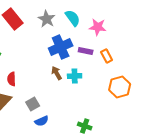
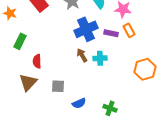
orange rectangle: (107, 56) -> (129, 30), moved
gray square: (33, 104) -> (58, 86), turned 32
blue semicircle: (42, 121) -> (79, 103), moved

